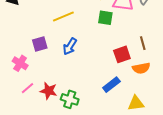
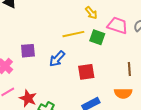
yellow line: (63, 17) -> (73, 34), moved
red square: (122, 54) -> (86, 72), moved

